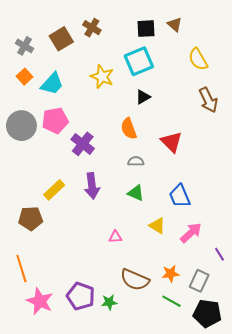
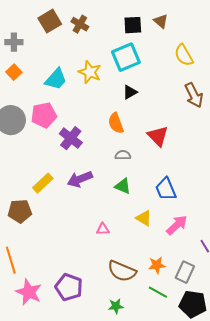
brown square: (61, 39) -> (50, 21), moved
gray cross: (25, 46) -> (14, 42), turned -30
cyan trapezoid: (52, 84) -> (56, 79), moved
purple arrow: (92, 186) -> (80, 179), turned 75
green star: (109, 302) -> (116, 306), moved

